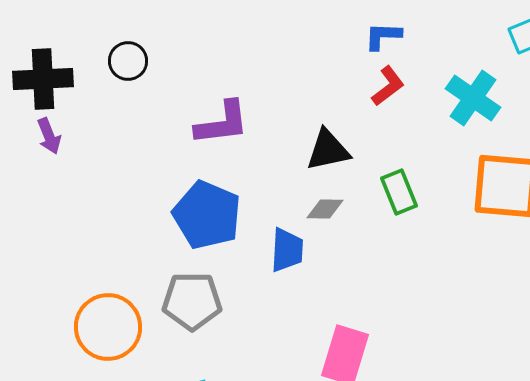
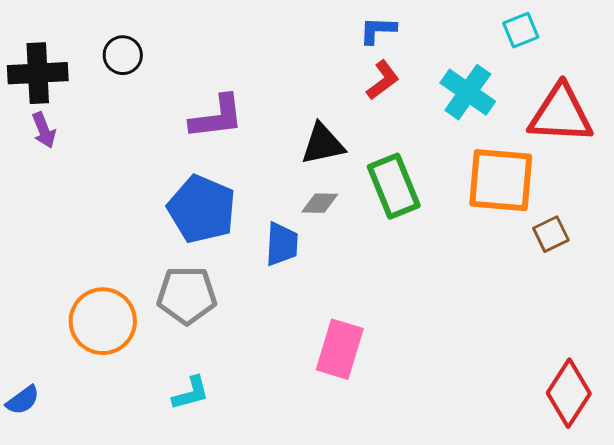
green rectangle: (399, 192) -> (394, 186), size x1.4

